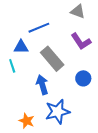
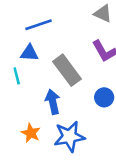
blue line: (39, 28) -> (39, 25), moved
orange star: (27, 121) -> (31, 133), moved

